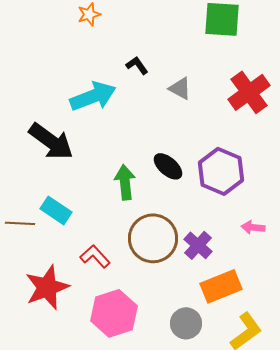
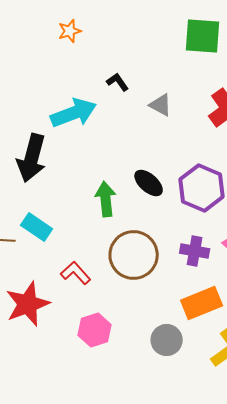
black arrow: (51, 141) -> (32, 158), turned 69
purple cross: (198, 245) -> (195, 251), moved, turned -32
pink hexagon: (114, 313) -> (95, 330), size x0.7

